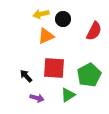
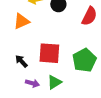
orange triangle: (46, 36) -> (21, 21), moved
green triangle: (68, 95) -> (54, 82), moved

